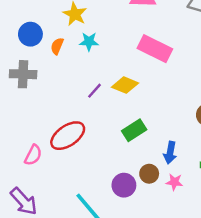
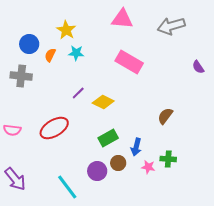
yellow diamond: (125, 85) -> (103, 102), moved
green rectangle: (134, 130) -> (108, 138), moved
pink semicircle: (33, 155) -> (12, 130), moved, turned 66
pink star: (174, 182) -> (148, 167), moved

